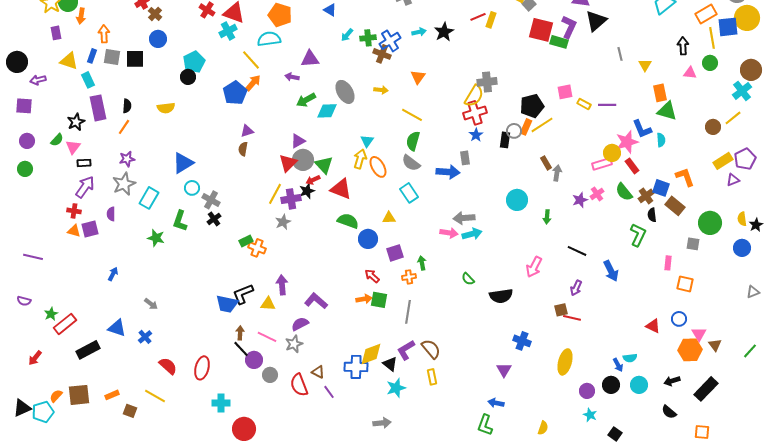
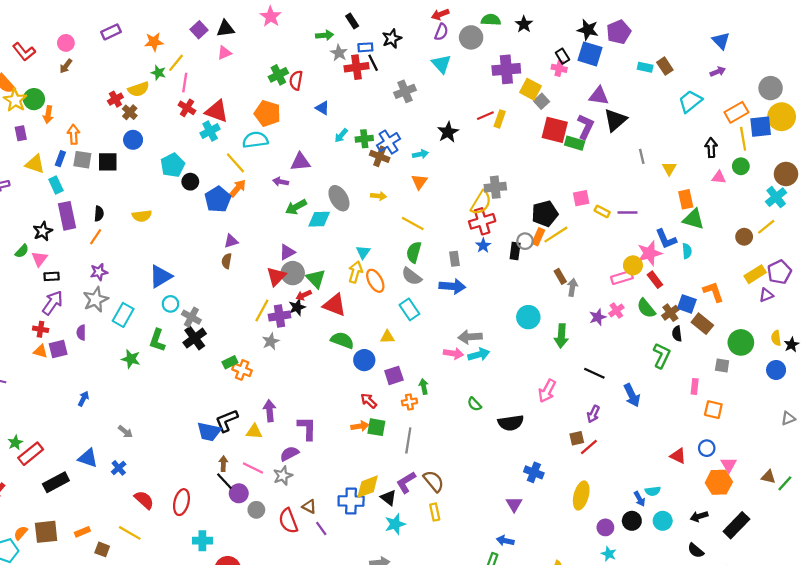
cyan arrow: (419, 32) -> (420, 154), moved
black circle: (188, 77) -> (190, 182), moved
gray rectangle: (465, 158) -> (455, 259), moved
green arrow: (547, 217) -> (561, 336), size x1.5
black cross: (214, 219) -> (195, 338), size x1.5
purple L-shape: (316, 301) -> (307, 428), turned 50
red line: (572, 318) -> (589, 447), turned -54
brown triangle: (715, 345) -> (768, 477), moved, turned -40

